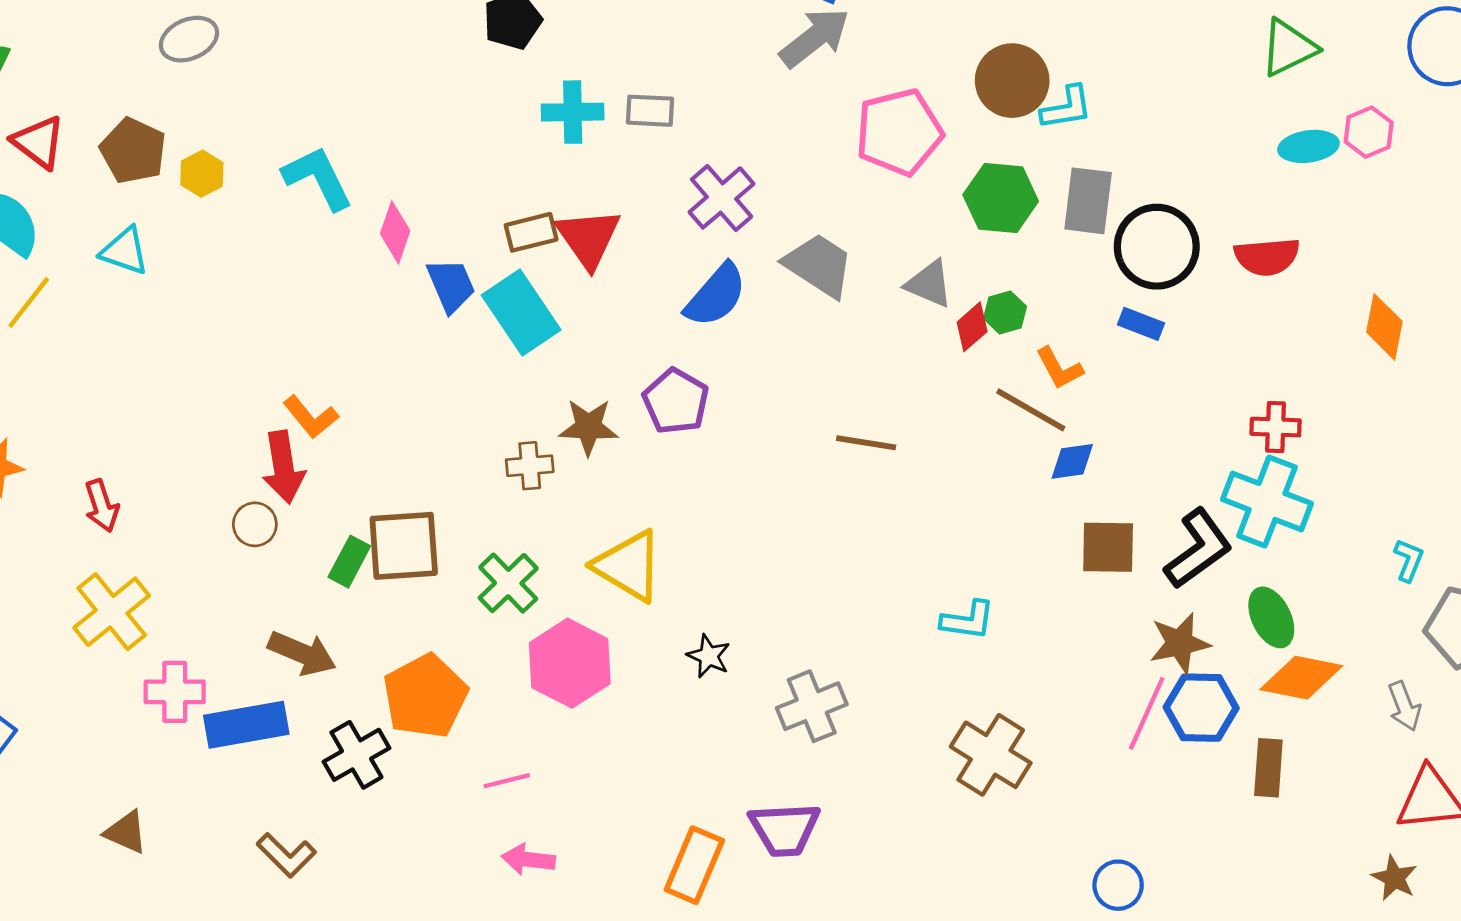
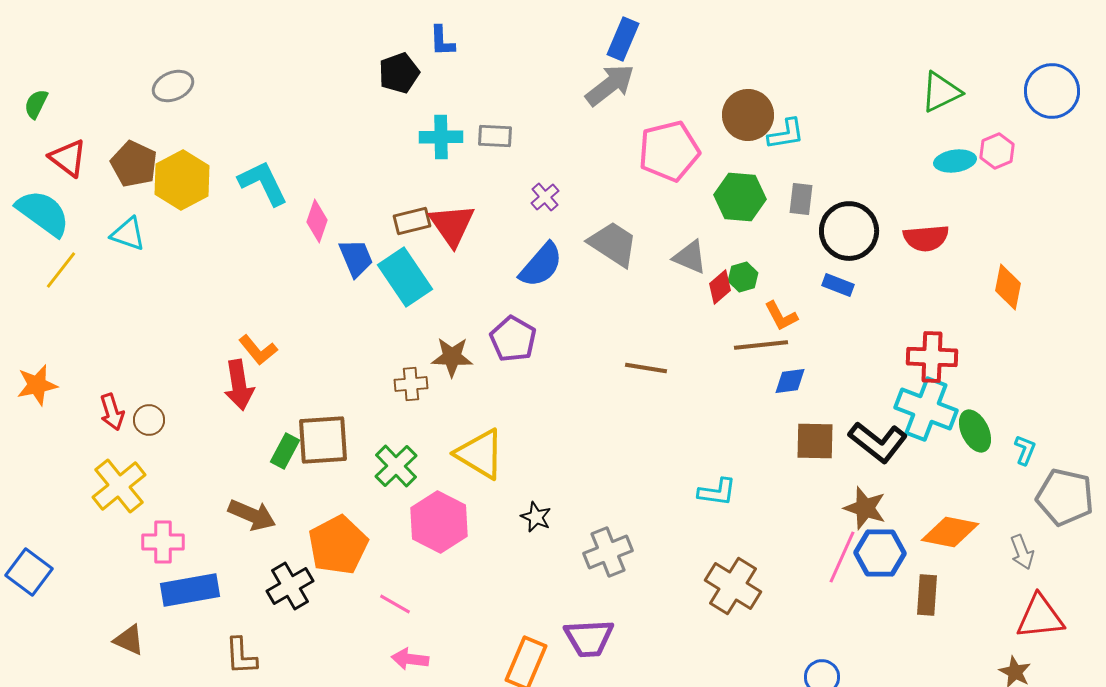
yellow hexagon: (202, 174) -> (182, 180), size x1.8
purple cross: (722, 198) -> (545, 197), size x0.6
gray rectangle: (1088, 201) -> (801, 199), size x0.7
brown line: (1031, 410) -> (761, 345), turned -36
red cross: (1276, 427) -> (932, 357), size x1.4
brown circle: (255, 524) -> (149, 420), moved
black L-shape: (1198, 549) -> (878, 442), turned 74
green ellipse: (1271, 617) -> (975, 431), moved
brown star: (1180, 643) -> (865, 508), turned 30
blue rectangle: (246, 725) -> (190, 590), moved
pink line: (507, 781) -> (395, 604), turned 44
brown L-shape: (286, 855) -> (241, 656), turned 42

